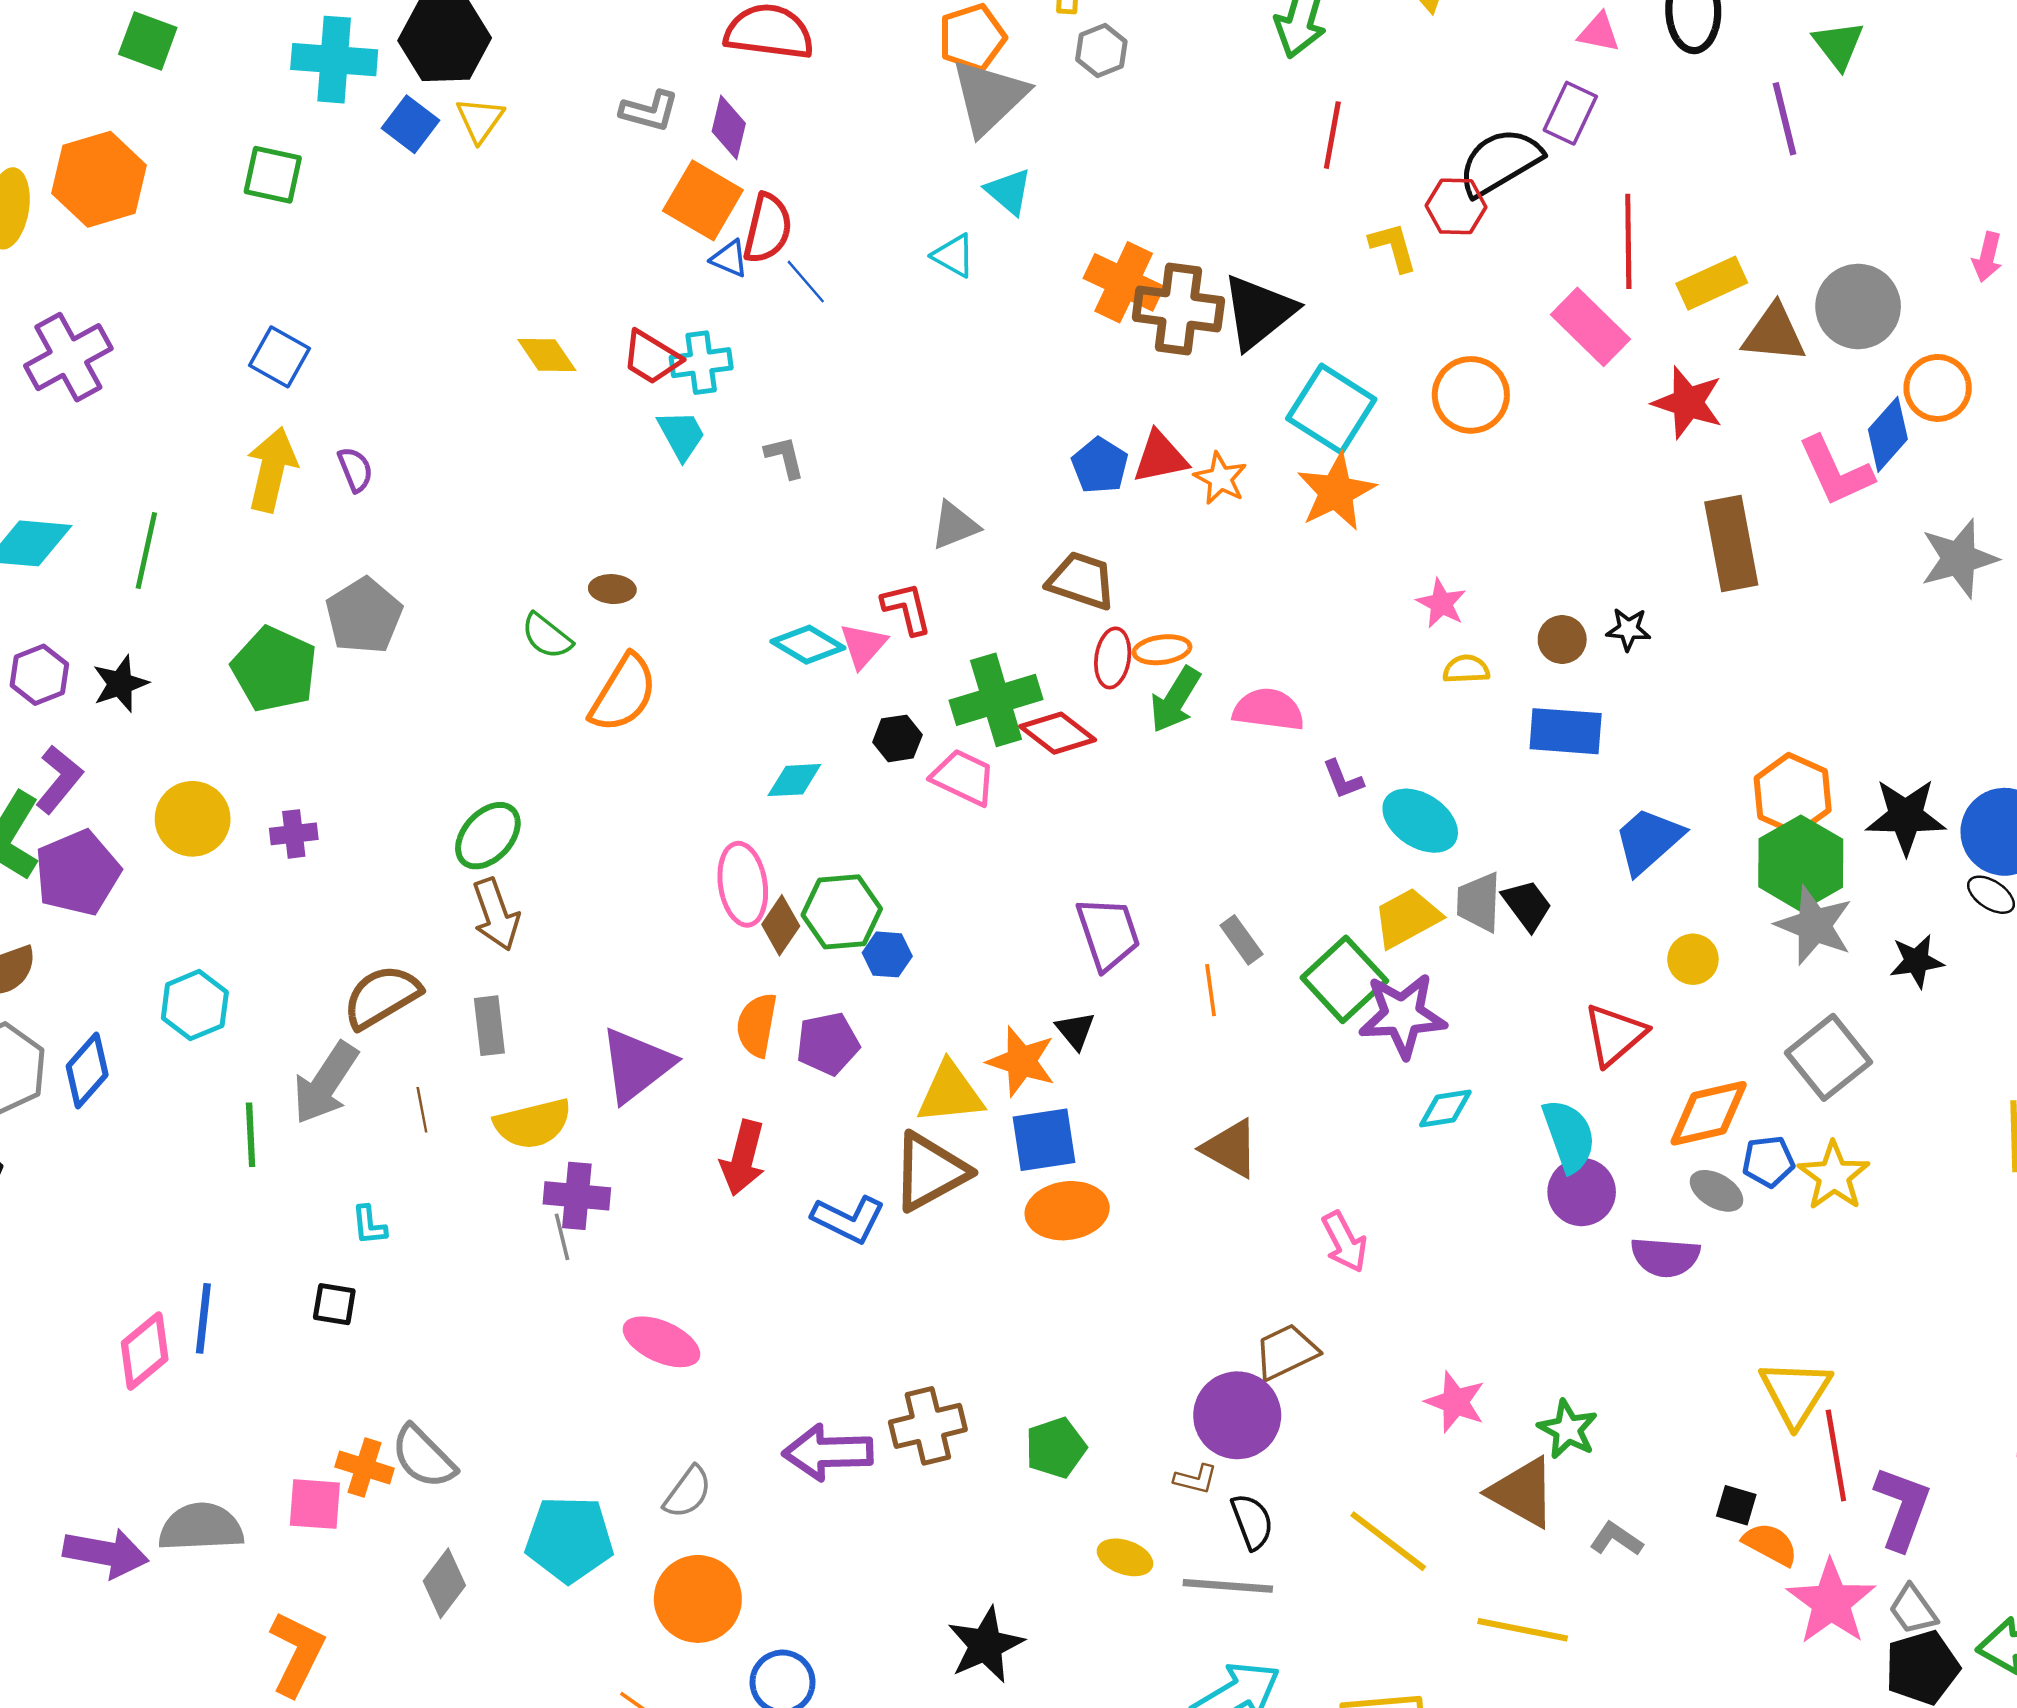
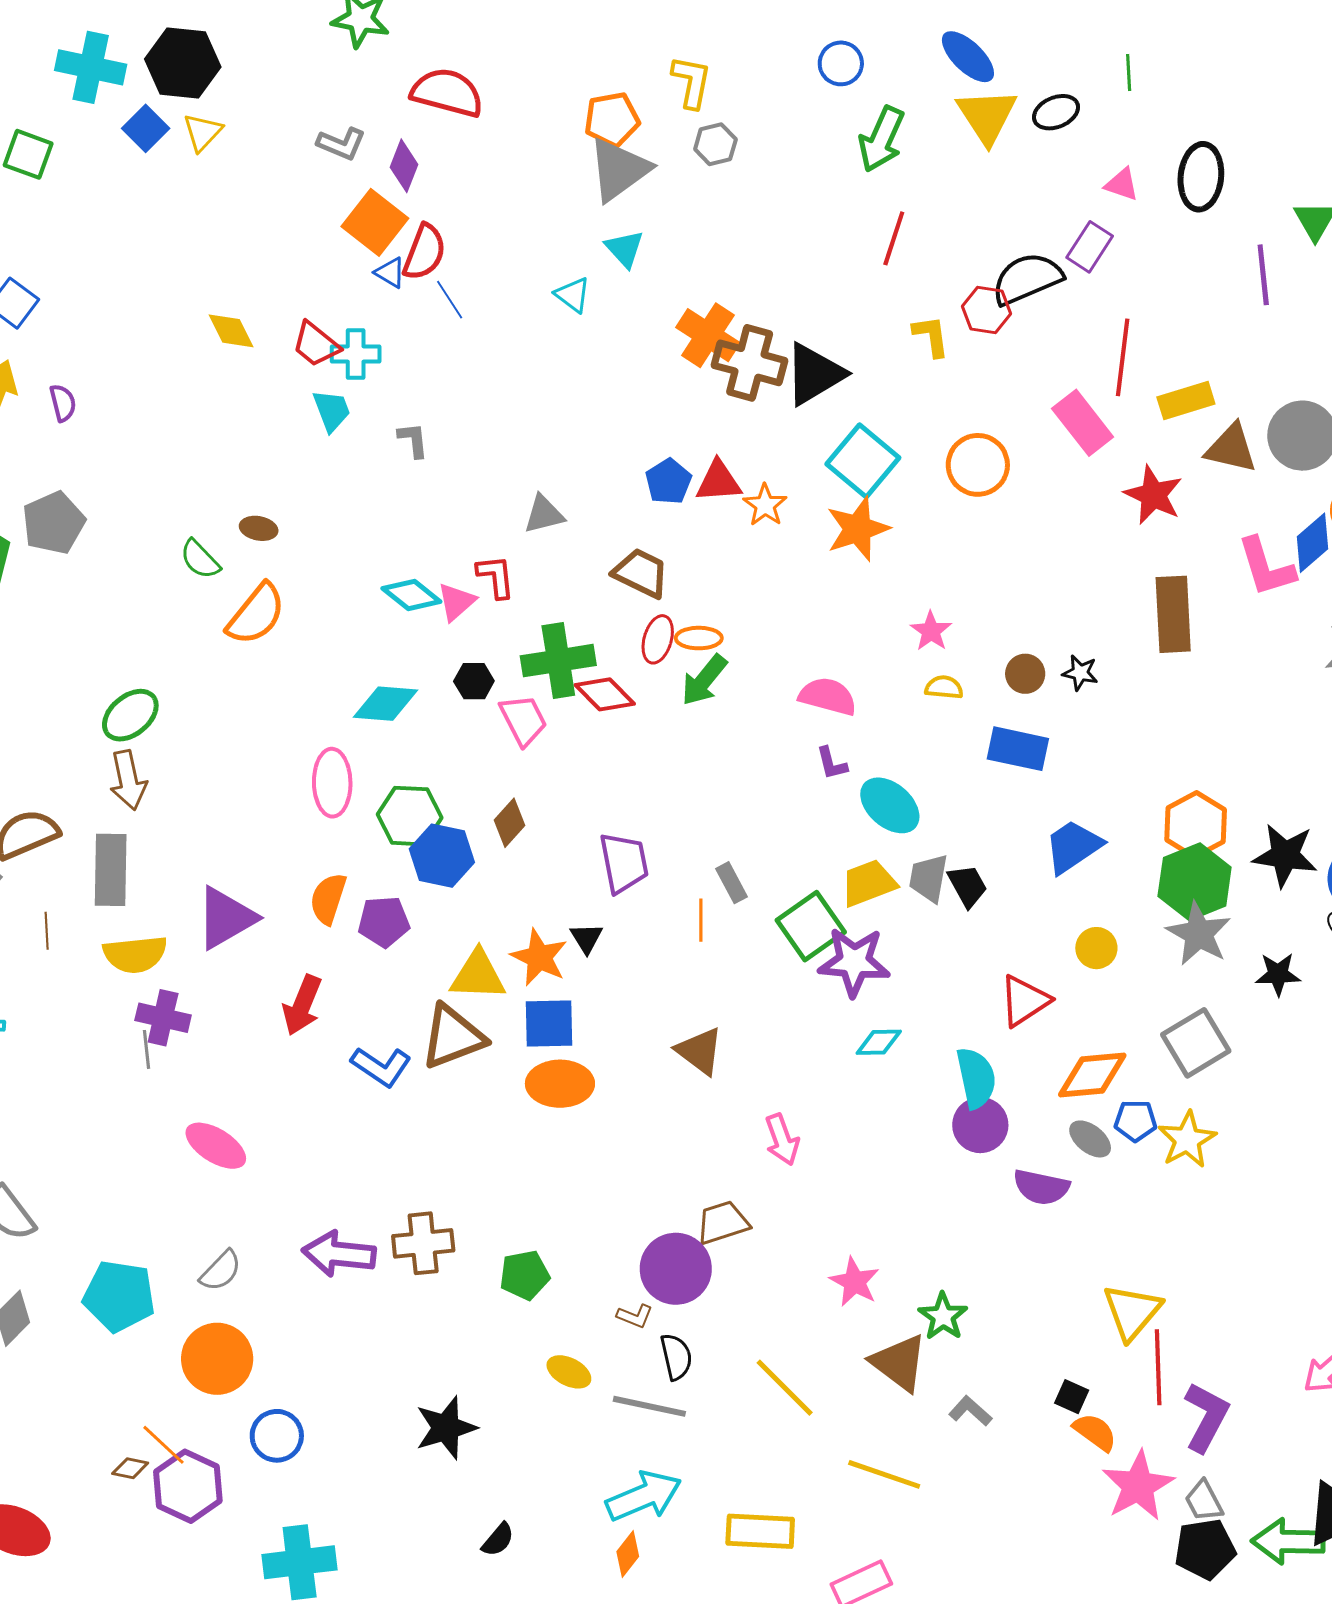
pink semicircle: (1268, 710) -> (828, 696), moved
pink trapezoid: (963, 777) -> (523, 720), turned 30
cyan diamond: (794, 780) -> (386, 704), size x1.4
brown diamond: (781, 925) -> (510, 823), moved
blue hexagon: (887, 954) -> (442, 856), size x1.6
gray rectangle: (489, 1026) -> (111, 870), size x1.5

